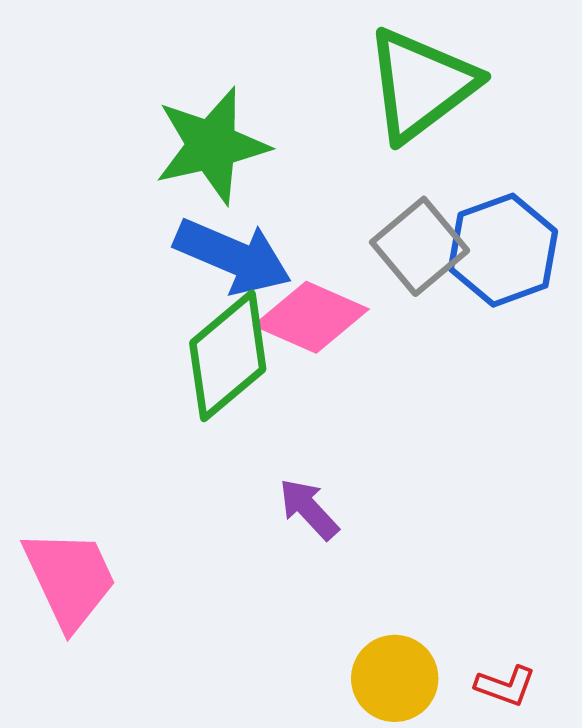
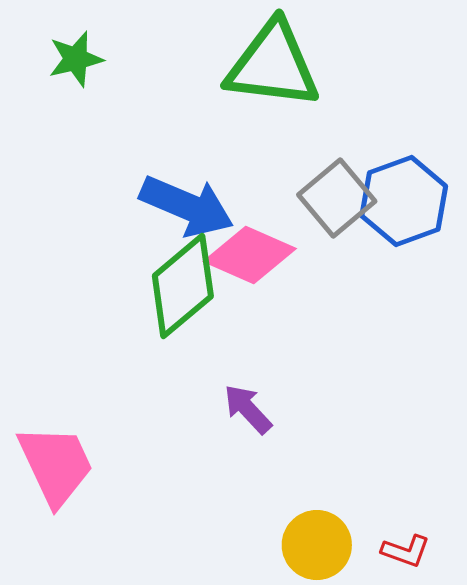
green triangle: (421, 84) -> (273, 65), moved, turned 44
green star: (212, 145) -> (76, 59), moved, size x0.6

